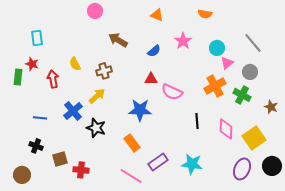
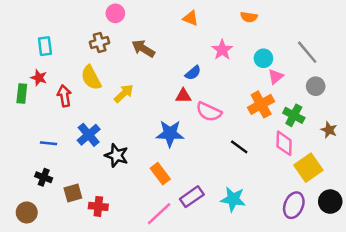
blue semicircle: (154, 51) -> (193, 73), moved
yellow semicircle: (75, 64) -> (91, 78), size x1.5
brown cross: (104, 71) -> (100, 42), moved
gray circle: (250, 72) -> (316, 86), moved
yellow arrow: (97, 96) -> (124, 93), moved
black line: (197, 121) -> (239, 147), turned -49
pink diamond: (226, 129) -> (284, 143), moved
pink line: (131, 176) -> (159, 214), turned -75

